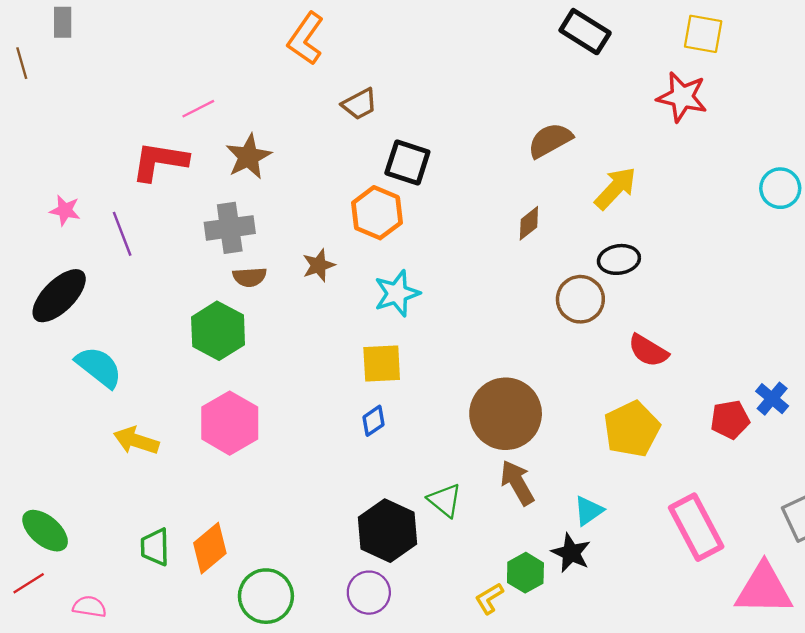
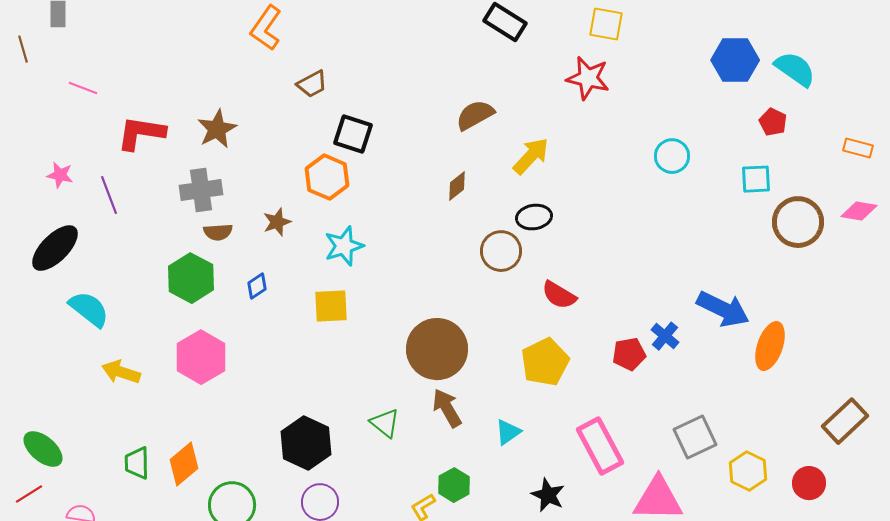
pink line: (198, 109) -> (83, 88), moved, turned 48
blue diamond: (374, 421) -> (257, 286), moved
black hexagon: (388, 531) -> (306, 443), moved
black star: (571, 553) -> (548, 495), moved

